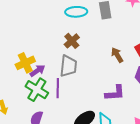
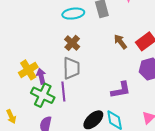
brown arrow: (117, 55) -> (120, 42), moved
purple arrow: (37, 71) -> (41, 76), turned -63

